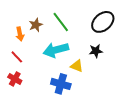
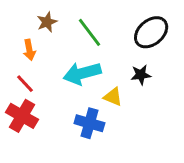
brown star: (36, 25) -> (47, 22), moved
red cross: (15, 79) -> (22, 116), size x1.5

